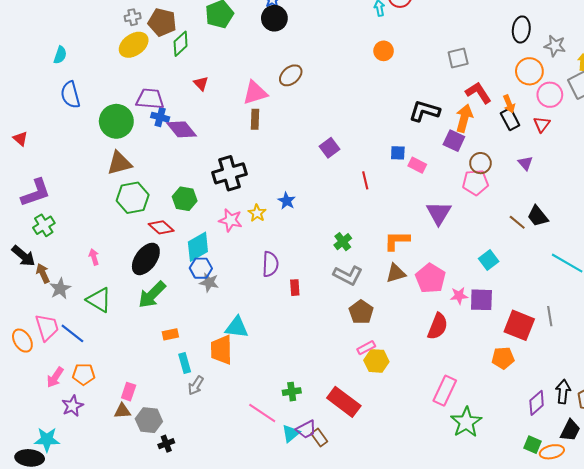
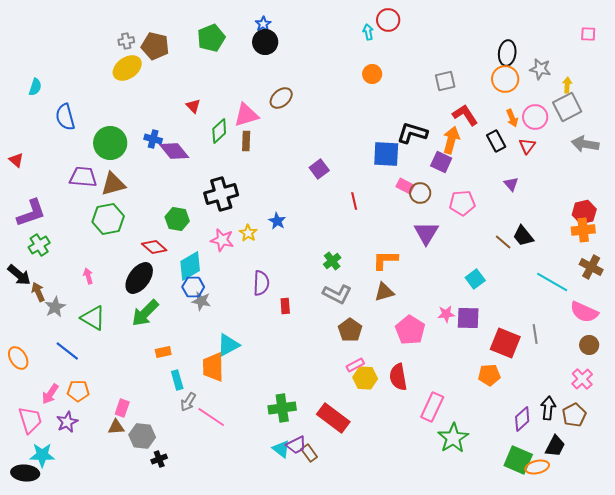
green diamond: (181, 44) -> (219, 131), moved
cyan semicircle: (60, 55) -> (35, 87), moved
orange circle: (529, 71) -> (505, 79), moved
purple trapezoid: (150, 99) -> (83, 177), moved
orange arrow: (509, 104) -> (512, 118), moved
blue square: (398, 153) -> (386, 154), moved, size x1.8
brown circle: (480, 163) -> (420, 193), moved
green hexagon: (133, 198) -> (108, 219), moved
pink pentagon: (430, 278) -> (410, 330), moved
red semicircle: (438, 326) -> (398, 377), moved, turned 148
pink trapezoid: (47, 327) -> (30, 420), moved
cyan triangle: (237, 327) -> (228, 345), turned -35
green cross: (292, 392) -> (282, 408), size x1.5
pink line: (262, 413) -> (211, 417), moved
cyan triangle: (291, 433) -> (281, 449), turned -42
green square: (532, 445) -> (518, 460), size x1.6

